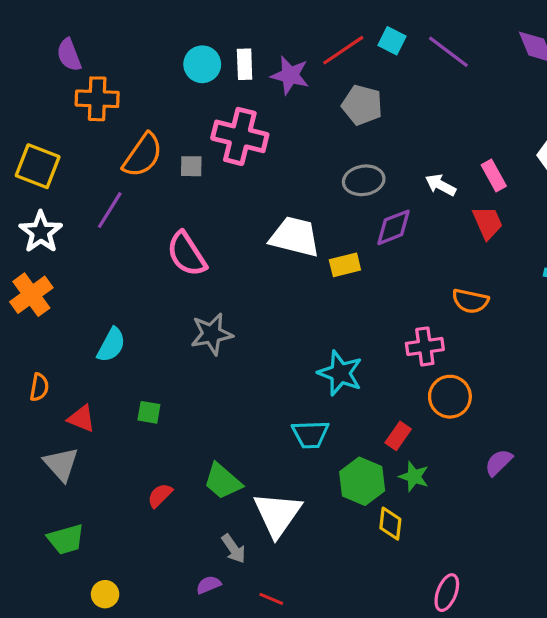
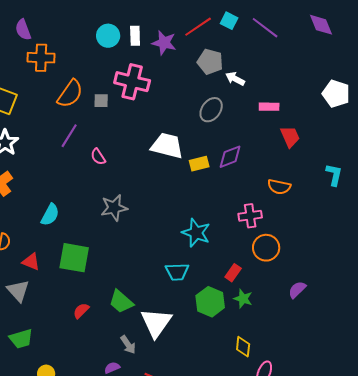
pink rectangle: (494, 176) -> (269, 107), moved, turned -60
gray ellipse: (364, 180) -> (211, 110), turned -45
white arrow: (441, 185) -> (235, 79), moved
purple line: (110, 210) -> (69, 136), moved
purple diamond: (393, 227) -> (230, 157), moved
pink semicircle: (187, 254) -> (98, 157), size x0.6
green square: (149, 412) -> (74, 258), size x2.0
yellow diamond: (390, 524) -> (243, 347), moved

